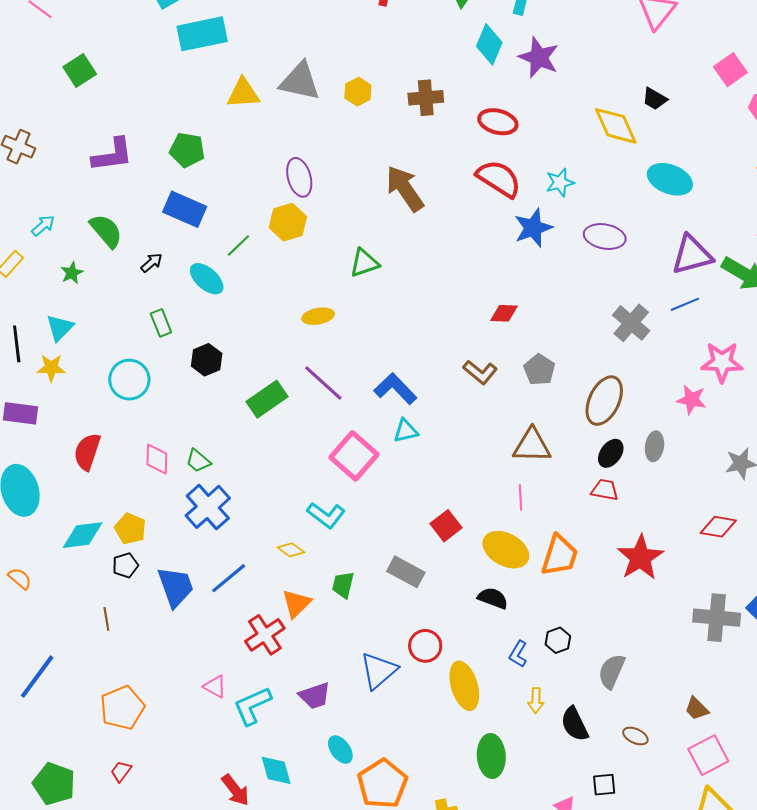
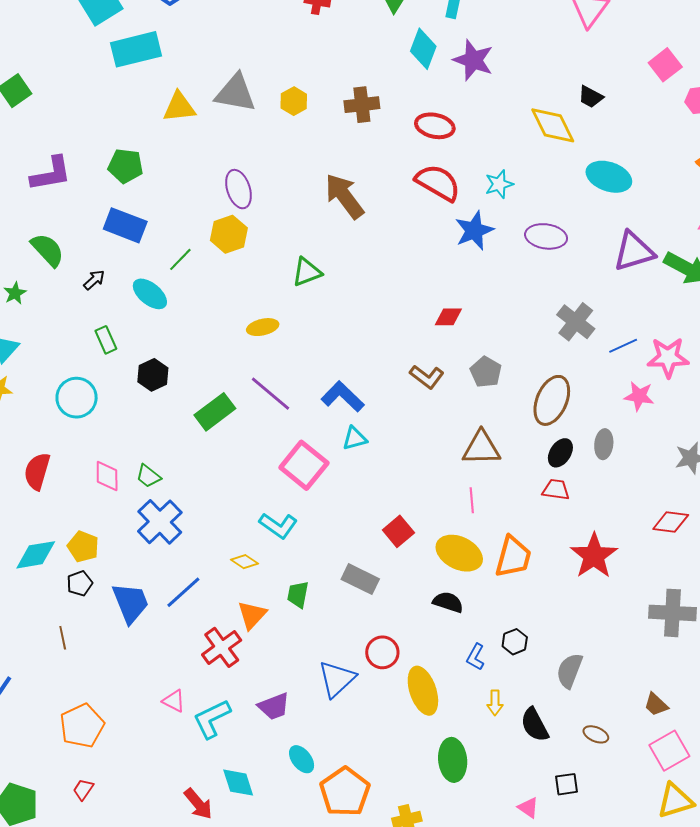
blue line: (685, 304) -> (623, 346), moved

